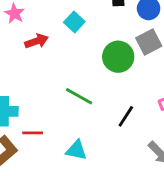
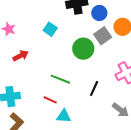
red arrow: (37, 41) -> (21, 56), moved
red line: (33, 133) -> (50, 100), moved, turned 32

